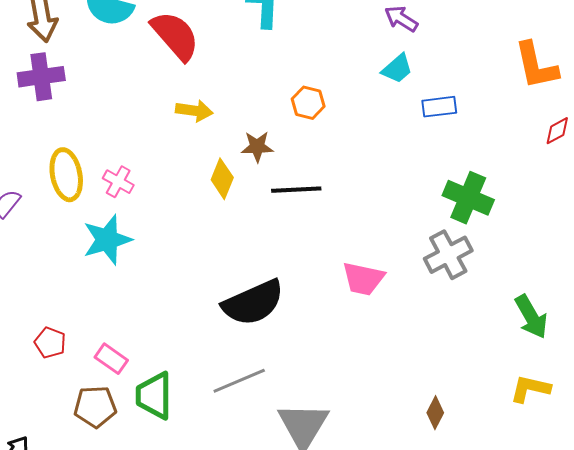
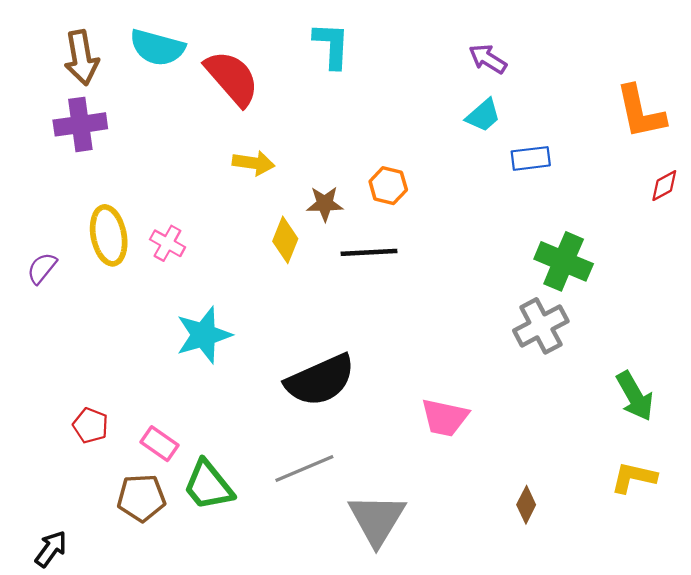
orange hexagon: (308, 103) -> (388, 186), moved
cyan star: (107, 240) -> (204, 335), moved
pink trapezoid: (363, 279) -> (445, 418), moved
green trapezoid: (154, 396) -> (208, 485), turned -39

